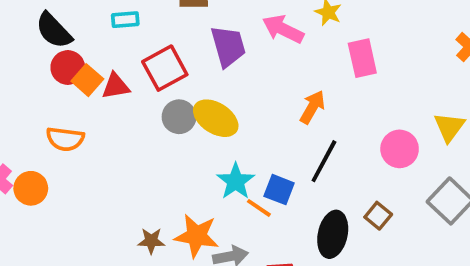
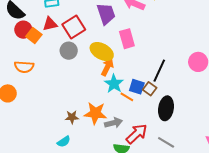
pink rectangle: (362, 58) -> (127, 39), moved
red triangle: (116, 86) -> (50, 24), moved
orange arrow: (312, 107) -> (107, 67), moved
gray circle: (179, 117) -> (69, 51), moved
brown square: (378, 216) -> (150, 89), moved

